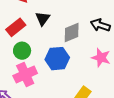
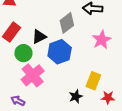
black triangle: (43, 19) -> (39, 37), moved, turned 42
pink star: (101, 58) -> (102, 40), turned -30

